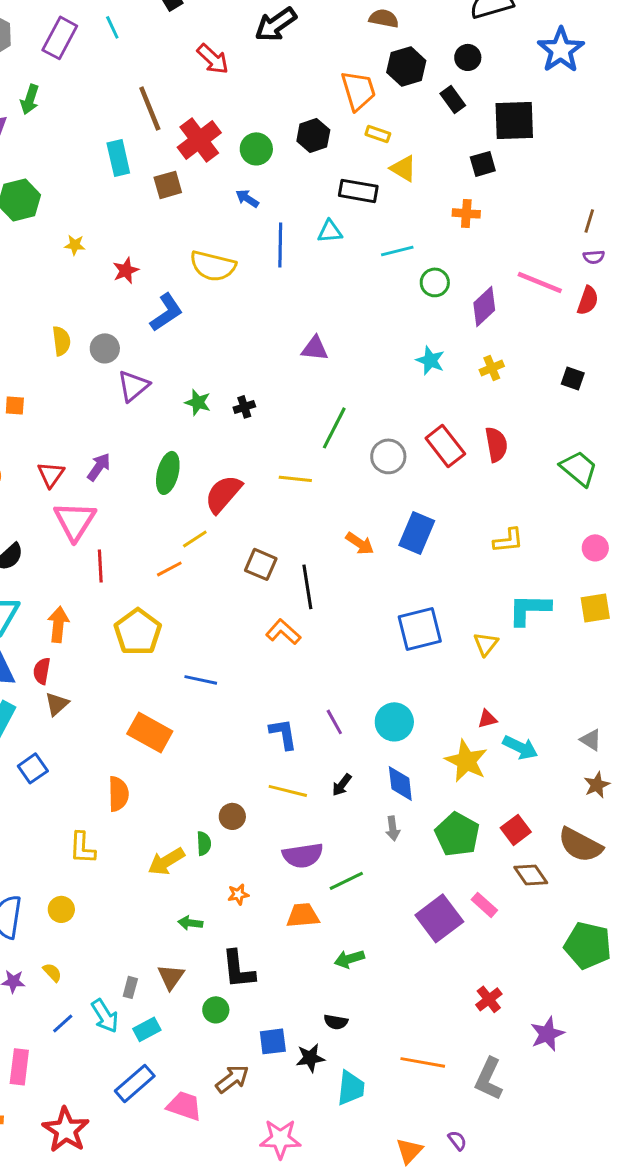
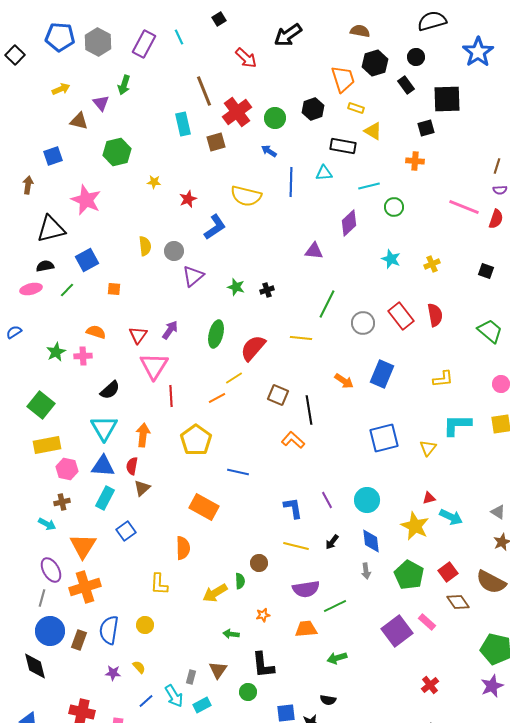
purple diamond: (484, 306) -> (349, 223), moved
purple star: (547, 1034) -> (492, 686), moved

